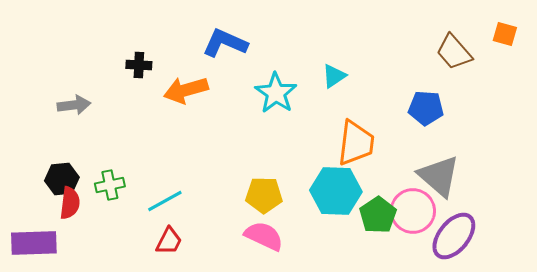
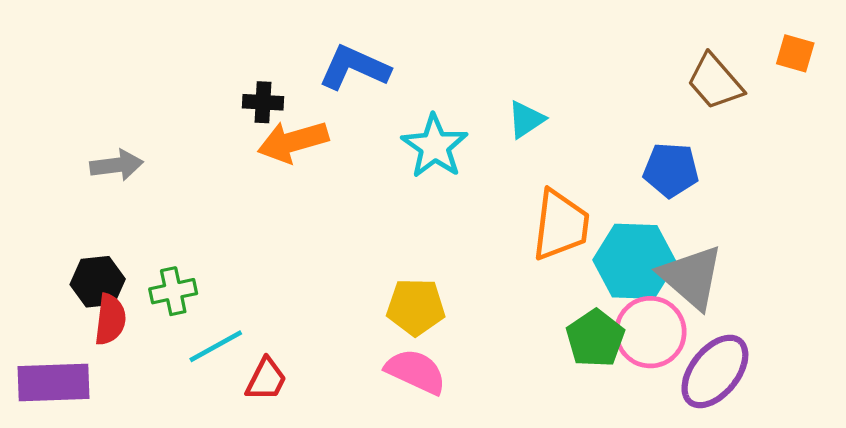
black cross: (139, 65) -> (263, 102), moved
cyan hexagon: (336, 191) -> (635, 261), moved
cyan line: (165, 201) -> (216, 346), moved

